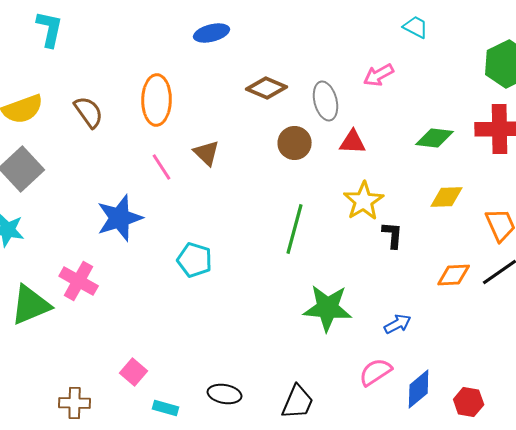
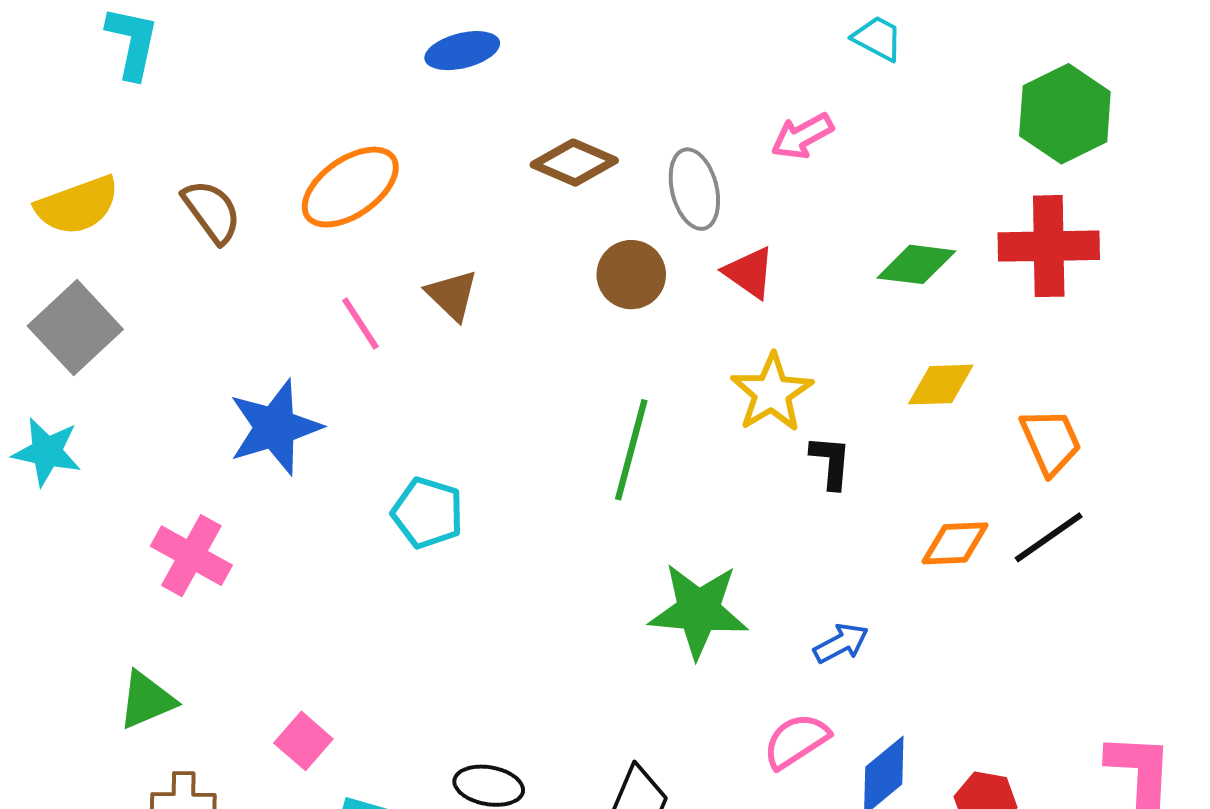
orange ellipse: (157, 100) -> (350, 187), turned 54
red triangle: (353, 142) -> (749, 273), turned 32
green triangle: (31, 305) -> (147, 700), moved, size x0.7

